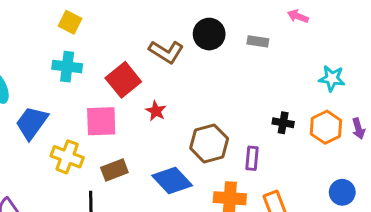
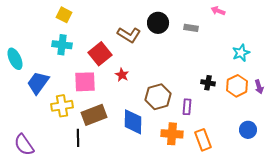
cyan star: (332, 78) -> (241, 53), turned -30
yellow cross: (67, 157) -> (62, 106), turned -30
brown rectangle: (114, 170) -> (94, 115), size x1.4
blue diamond: (172, 180) -> (133, 122), turned 44

